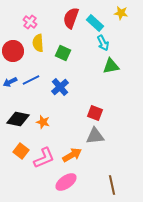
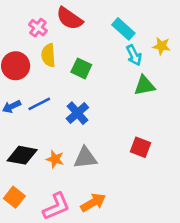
yellow star: (121, 13) -> (162, 46), moved
red semicircle: (71, 18) -> (69, 18), moved, turned -75
red square: (95, 113) -> (140, 147), moved
gray triangle: (95, 136) -> (85, 158), moved
orange square: (21, 151) -> (14, 197), moved

